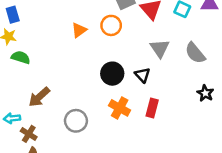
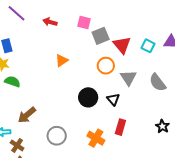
orange circle: (111, 25) -> (106, 66), moved
black star: (205, 93) -> (162, 126), moved
orange cross: (120, 108) -> (96, 138), moved

